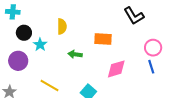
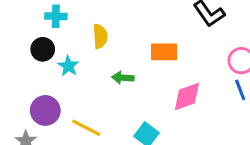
cyan cross: (13, 12) -> (56, 16), moved
purple circle: (18, 61) -> (45, 110), moved

